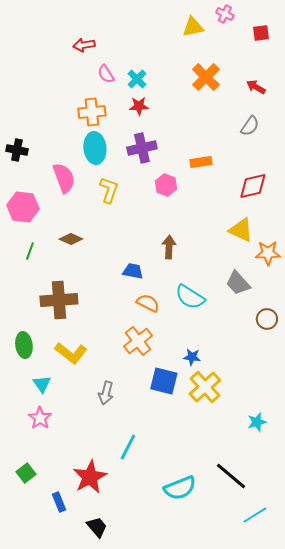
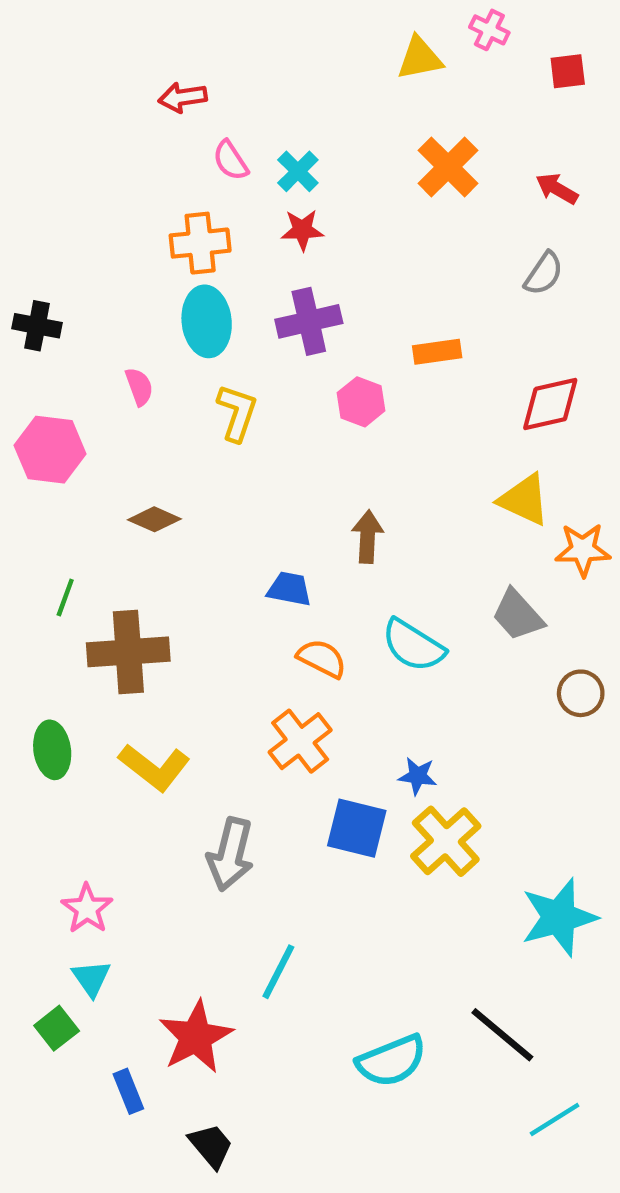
pink semicircle: (64, 178) -> (139, 387), size x0.6
green line: (30, 251) -> (65, 598), moved
cyan triangle: (42, 384) -> (91, 978), moved
gray arrow: (106, 393) -> (231, 854), size x1.4
cyan star: (257, 422) -> (559, 917), size x1.8

